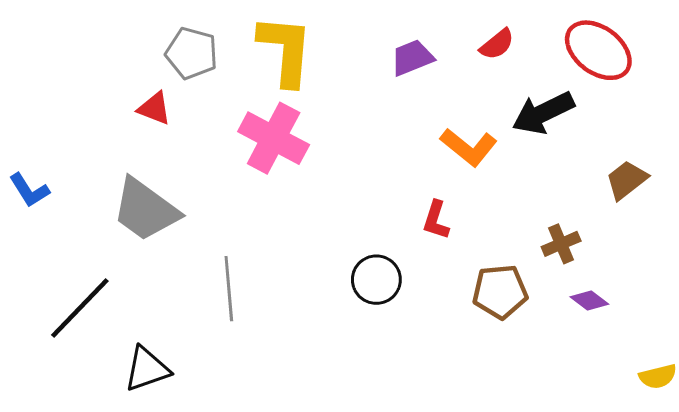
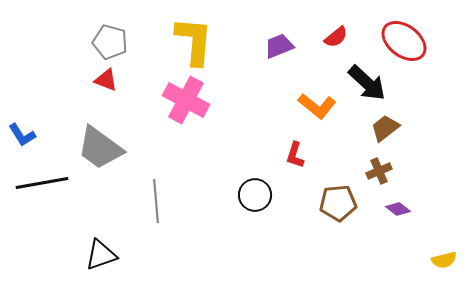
gray pentagon: (192, 53) -> (110, 42), moved
black arrow: (543, 113) -> (367, 83), turned -111
brown trapezoid: (627, 180) -> (385, 128), moved
black line: (80, 308) -> (42, 183), moved, turned 36

